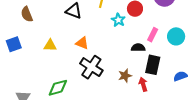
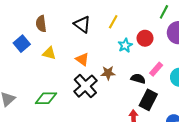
brown semicircle: (27, 14) -> (41, 24), moved
blue square: (14, 44) -> (22, 44), moved, turned -35
brown star: (125, 76) -> (108, 73), moved

